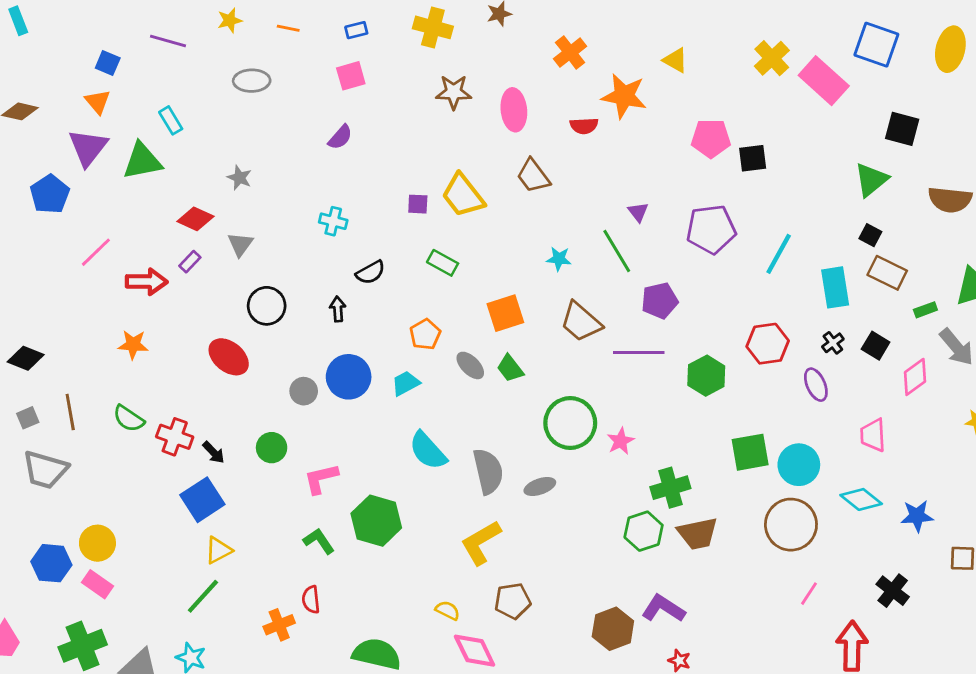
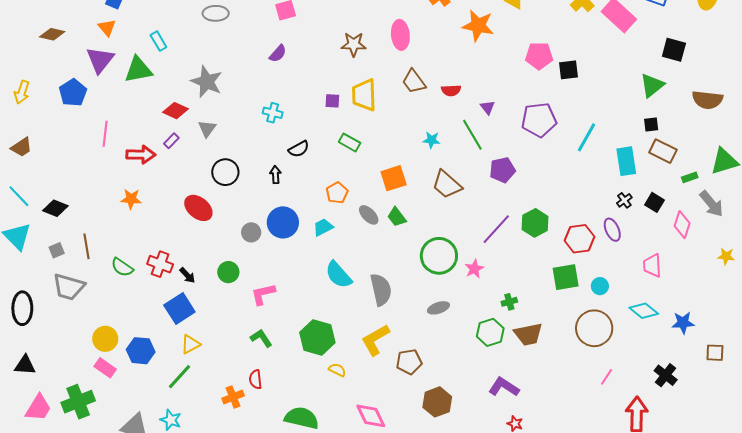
brown star: (454, 92) -> (354, 44), moved
red semicircle: (584, 126) -> (451, 90), moved
gray star: (239, 178) -> (207, 82), size x1.8
yellow trapezoid: (463, 195) -> (364, 95), turned 36
black square: (870, 235) -> (651, 124), turned -35
pink line: (96, 252) -> (105, 134), turned -40
red hexagon: (768, 344) -> (579, 239), moved
purple line: (639, 352) -> (496, 229), moved, turned -48
pink diamond: (915, 377) -> (682, 225), turned -36
green semicircle: (129, 419) -> (122, 267), moved
cyan circle: (799, 465) -> (600, 286), size x0.6
gray ellipse: (540, 487) -> (438, 308), moved
green cross: (670, 488) -> (509, 302), size x0.6
green hexagon: (376, 521) -> (317, 337), moved
blue hexagon: (51, 563) -> (141, 351), moved
brown pentagon: (513, 601) -> (409, 362), moved
yellow semicircle: (448, 610) -> (337, 370), moved
brown hexagon: (613, 629) -> (437, 402), moved
green cross: (83, 646) -> (78, 402), moved

